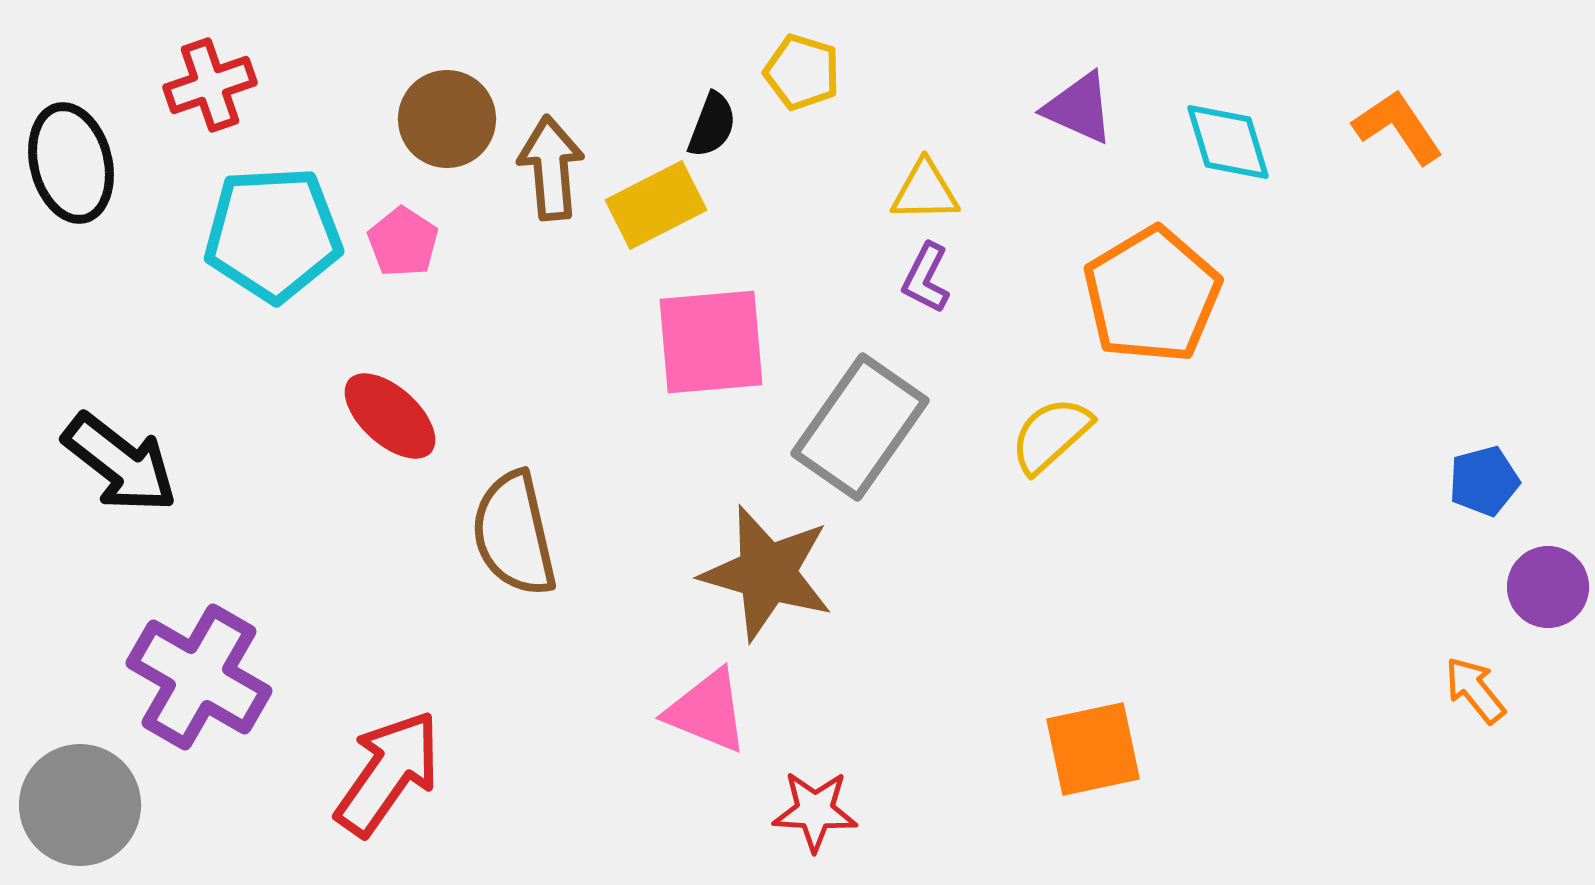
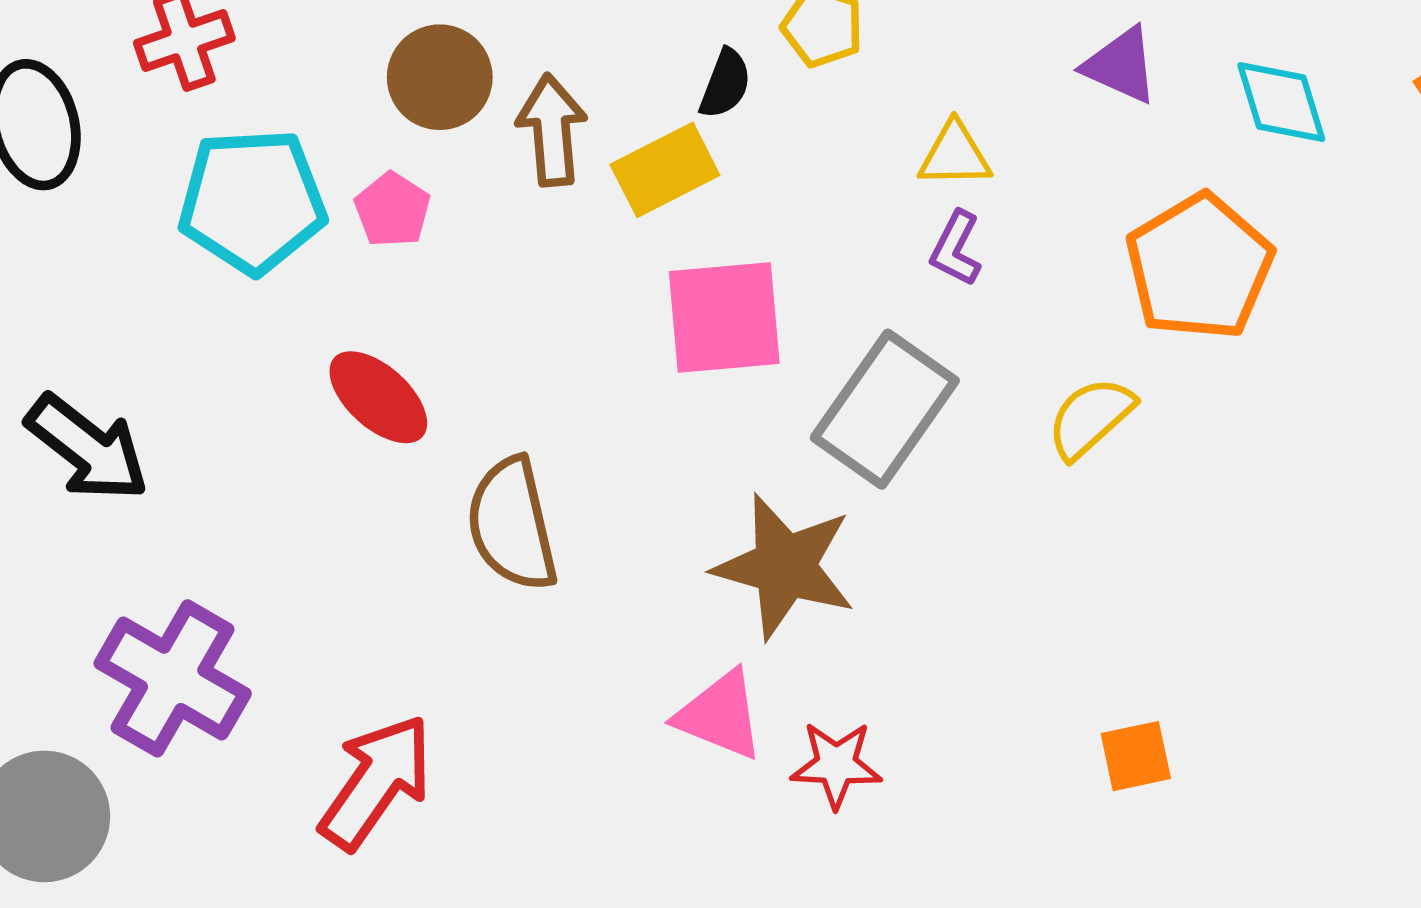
orange square: (1093, 749) -> (1136, 756), size x0.7
red star: (815, 811) -> (836, 765), moved

